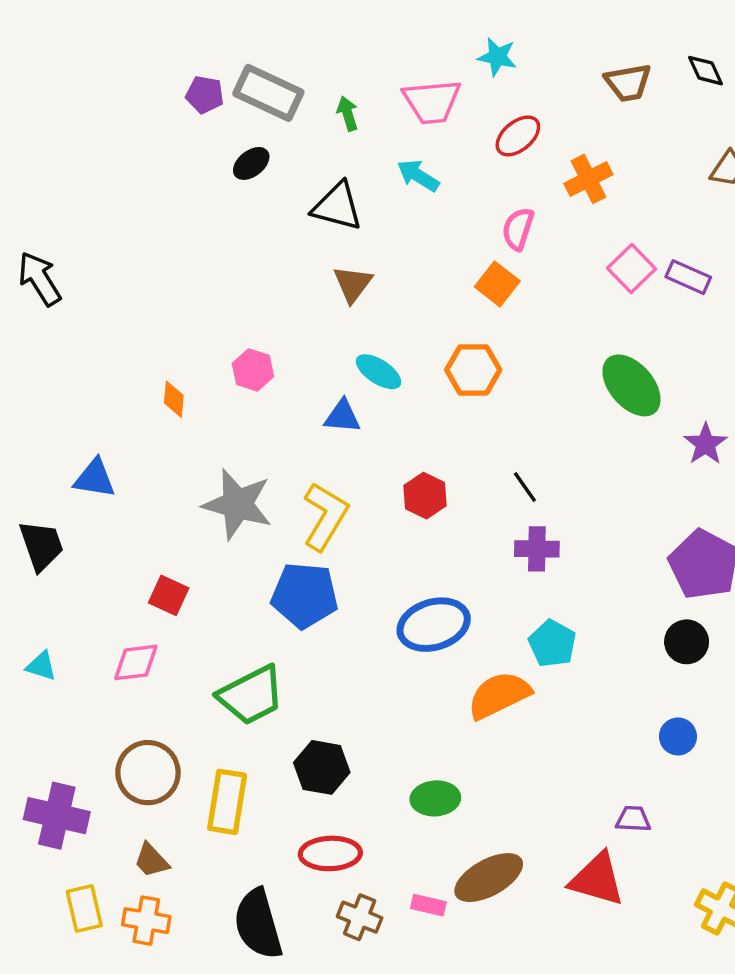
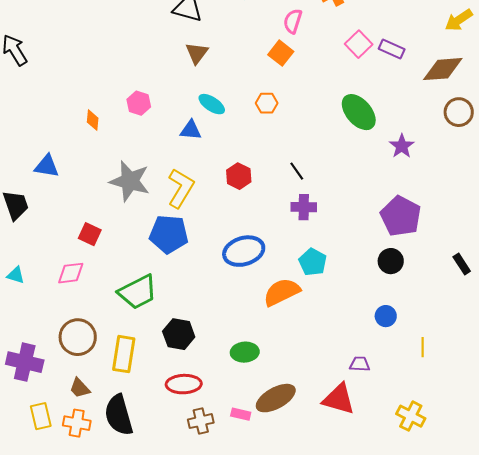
orange hexagon: (473, 370) -> (267, 103), size x0.7
brown cross: (360, 917) -> (201, 421), turned -35
black semicircle: (258, 924) -> (119, 415), moved

